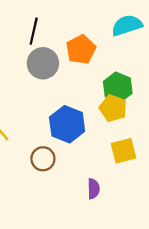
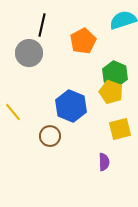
gray circle: (43, 63) -> (29, 53), moved
purple semicircle: (94, 189) -> (104, 162), moved

